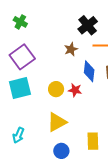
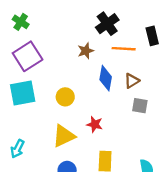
green cross: (20, 22) -> (21, 22), moved
red star: (75, 90) -> (95, 124), moved

